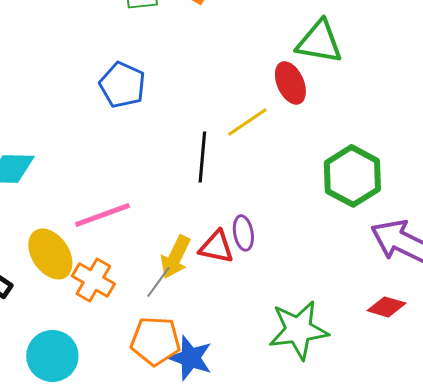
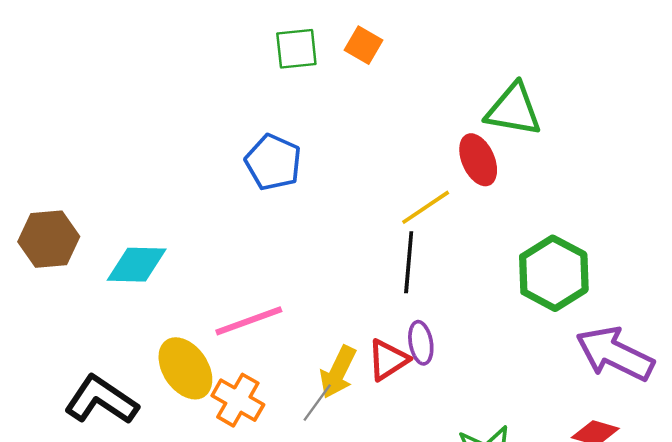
black line: (202, 157) -> (409, 262), moved
red triangle: (216, 247) -> (388, 360), turned -45

